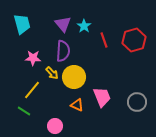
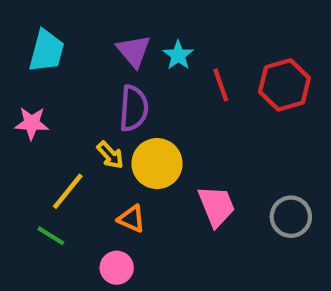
cyan trapezoid: (22, 24) -> (47, 51), turned 30
pink star: (33, 58) -> (32, 123), moved
orange triangle: (77, 105) -> (132, 219), moved

